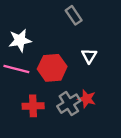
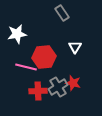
pink line: (16, 69) -> (26, 67), moved
red cross: (33, 106) -> (38, 91), moved

